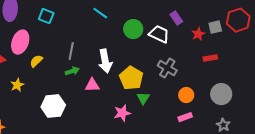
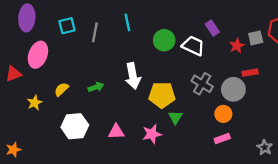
cyan line: (100, 13) -> (127, 22), turned 42
cyan square: (46, 16) -> (67, 26), turned -35
gray line: (71, 51) -> (95, 32), moved
yellow semicircle: (36, 61) -> (61, 89), moved
yellow pentagon: (131, 78) -> (162, 95), turned -30
pink triangle: (92, 85) -> (116, 132), moved
gray circle: (221, 94) -> (233, 89), moved

